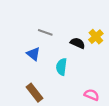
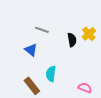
black semicircle: (78, 43) -> (72, 40), turned 56
cyan semicircle: (61, 67) -> (51, 74), moved

